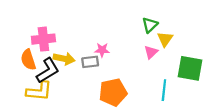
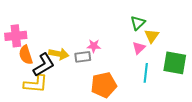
pink cross: (43, 39) -> (16, 36), moved
cyan line: (164, 90) -> (146, 73), moved

